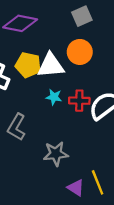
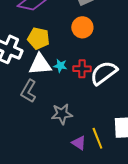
white triangle: (51, 65) -> (40, 64), moved

